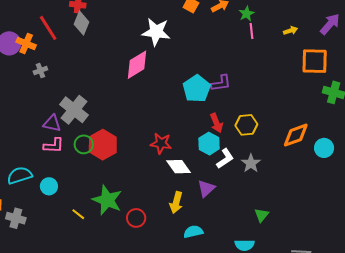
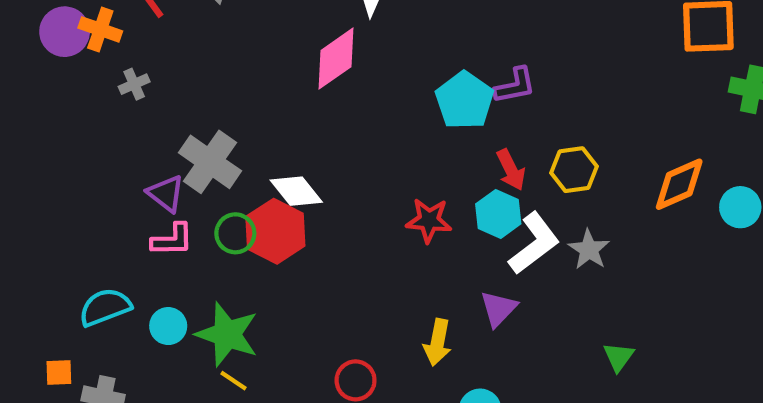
purple triangle: (52, 123) -> (166, 193), turned 30
red star: (161, 143) -> (429, 220), moved
white L-shape: (225, 159) -> (534, 243), size x1.4
white diamond: (179, 167) -> (296, 191), moved
green star: (107, 200) -> (227, 334), moved

